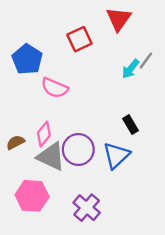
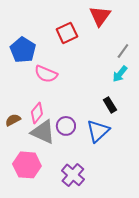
cyan arrow: (131, 69) -> (120, 74), moved
purple circle: (78, 149) -> (66, 126), size x0.7

